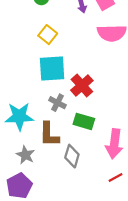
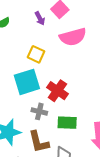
yellow square: (48, 35) -> (36, 54), moved

